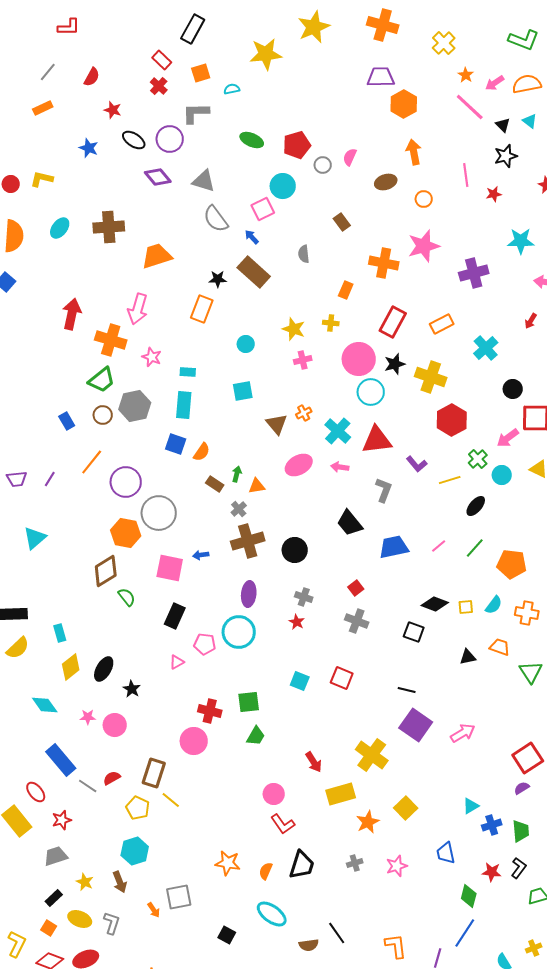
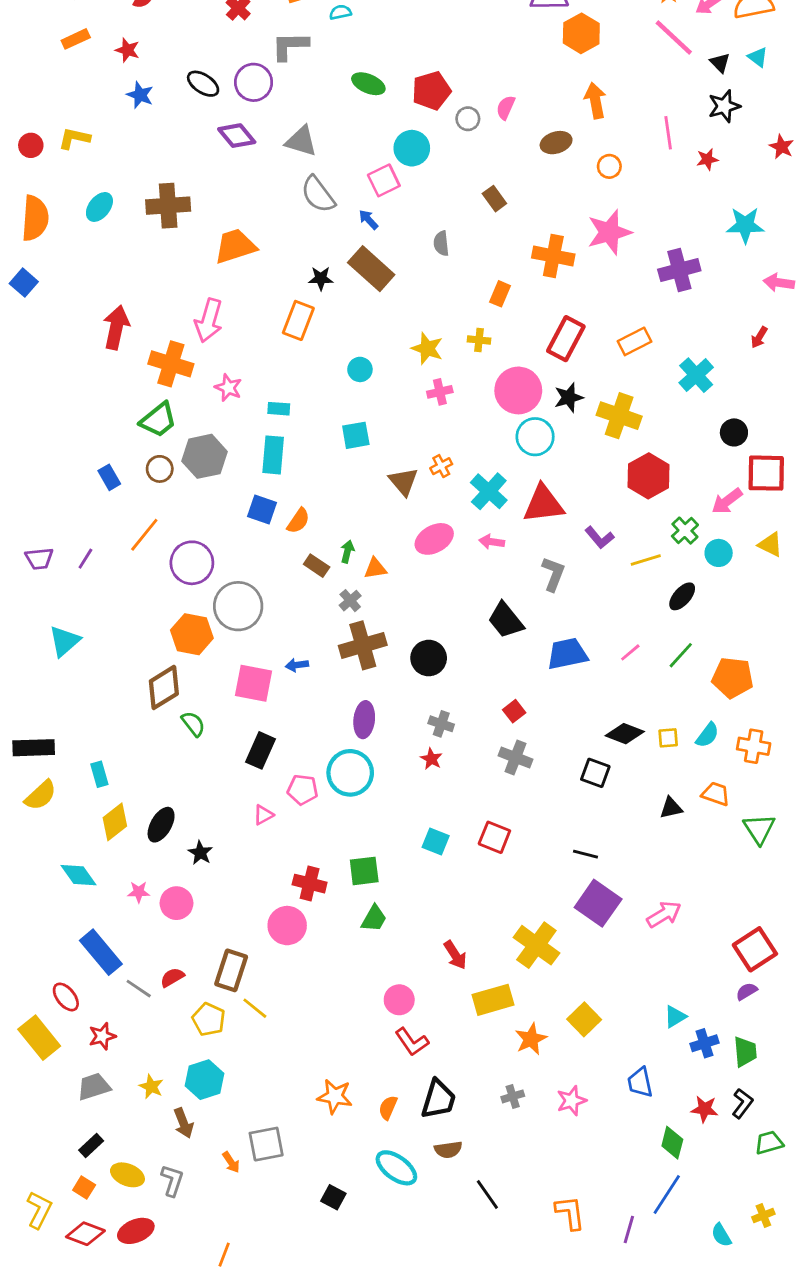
red star: (113, 110) -> (127, 50), moved
yellow star: (85, 882) -> (151, 1087), moved
brown semicircle: (309, 945) -> (448, 1150), moved

